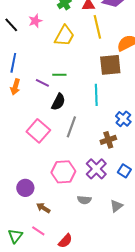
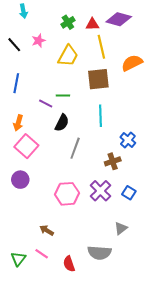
brown square: (110, 65) -> (98, 79), moved
orange arrow: (15, 87) -> (18, 123), moved
pink square: (38, 131) -> (26, 146), moved
purple circle: (25, 188) -> (20, 180), moved
gray semicircle: (84, 200) -> (99, 253), moved, size x1.6
red semicircle: (65, 241) -> (69, 264), turned 119

